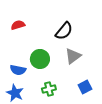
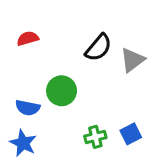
gray triangle: (73, 56) -> (132, 60), moved
green cross: (49, 89) -> (95, 137), moved

